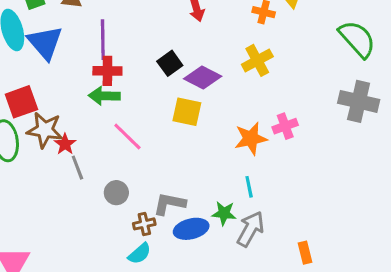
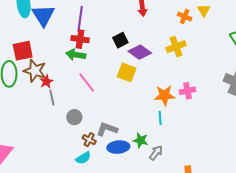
cyan line: (249, 187) -> (160, 118), moved
brown cross: (144, 224) -> (89, 140), turned 32
gray arrow: (250, 229) -> (156, 153), size x0.7

